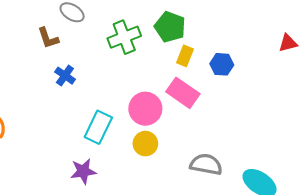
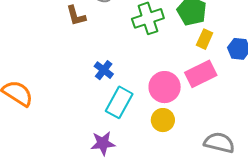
blue cross: (65, 76) -> (104, 70), moved
pink rectangle: (183, 93) -> (201, 74), turned -64

